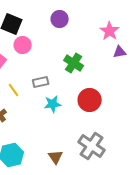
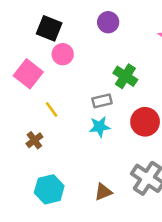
gray rectangle: (41, 82) -> (102, 101), moved
brown triangle: (56, 157) -> (103, 192), turned 42

